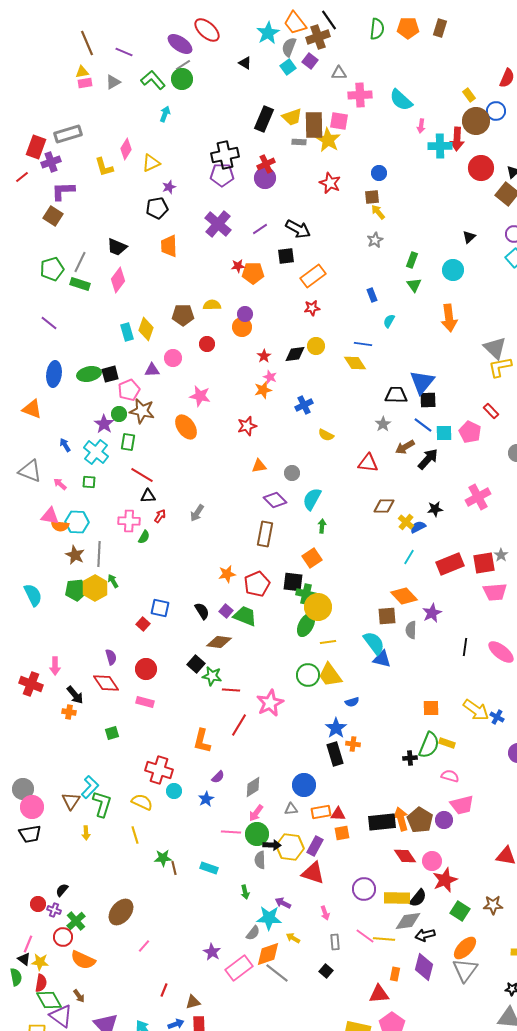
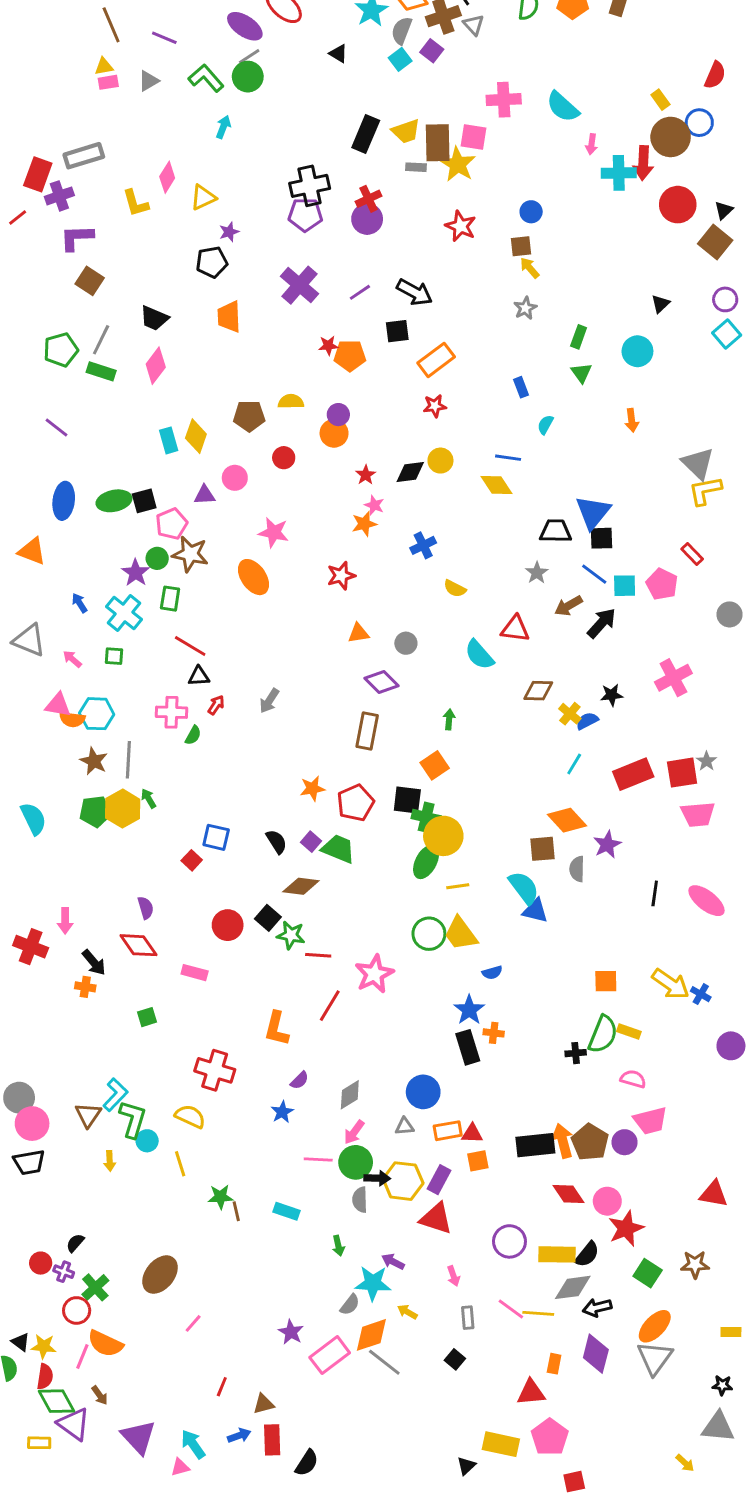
gray triangle: (339, 73) -> (474, 25), moved, turned 49
brown square: (53, 216) -> (90, 281), moved
orange arrow: (449, 318) -> (632, 420), size x0.6
cyan semicircle: (312, 499) -> (479, 655), moved, turned -70
red circle: (146, 669) -> (228, 925), moved
cyan circle: (174, 791) -> (147, 1141), moved
pink line: (28, 944) -> (82, 1356), moved

